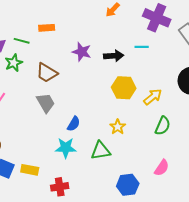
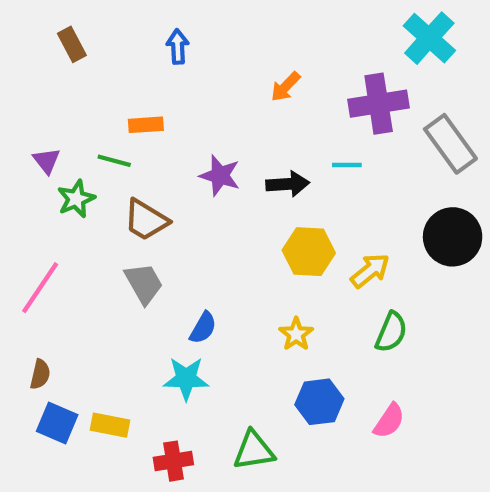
purple cross: (157, 18) -> (379, 104), turned -32
green line: (22, 41) -> (114, 161), moved
green triangle: (101, 151) -> (254, 450), moved
blue hexagon: (128, 185) -> (319, 402), moved

